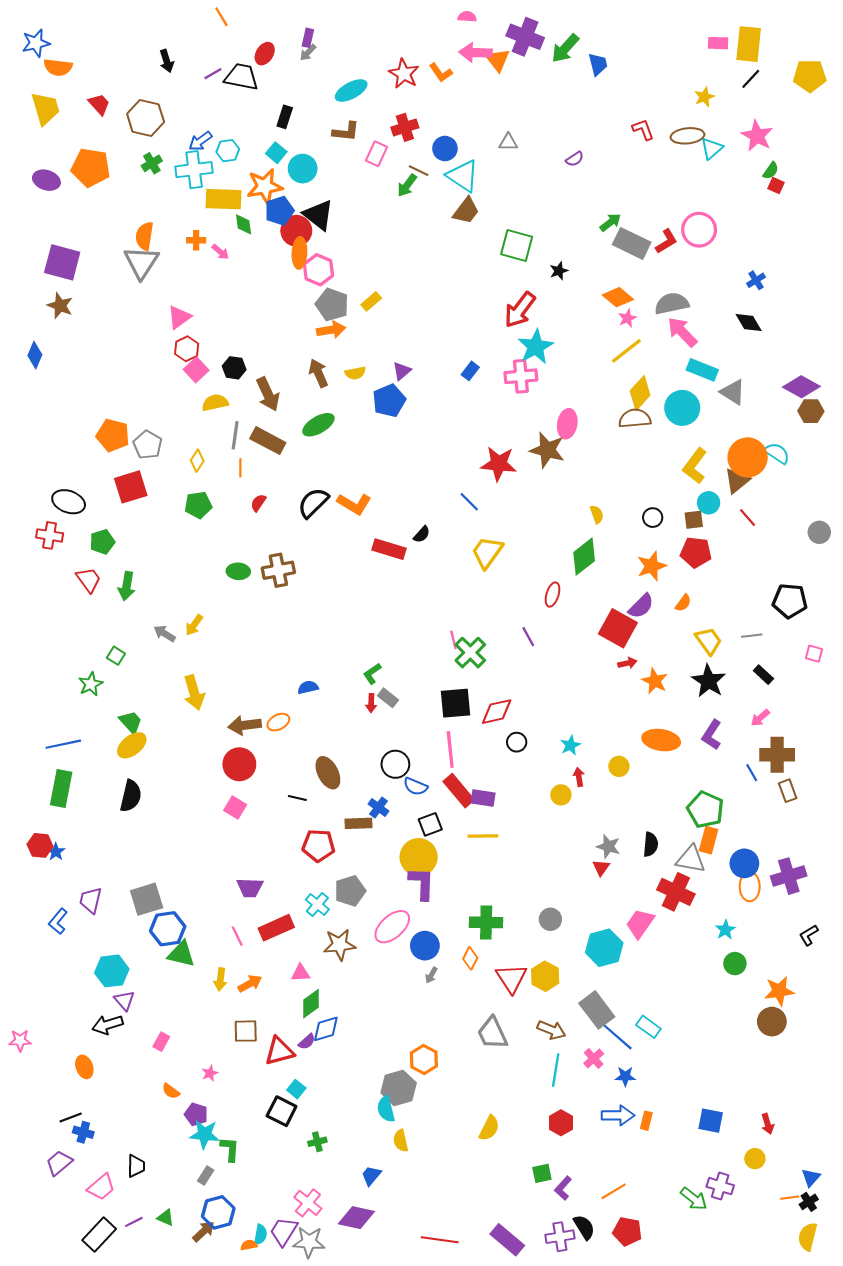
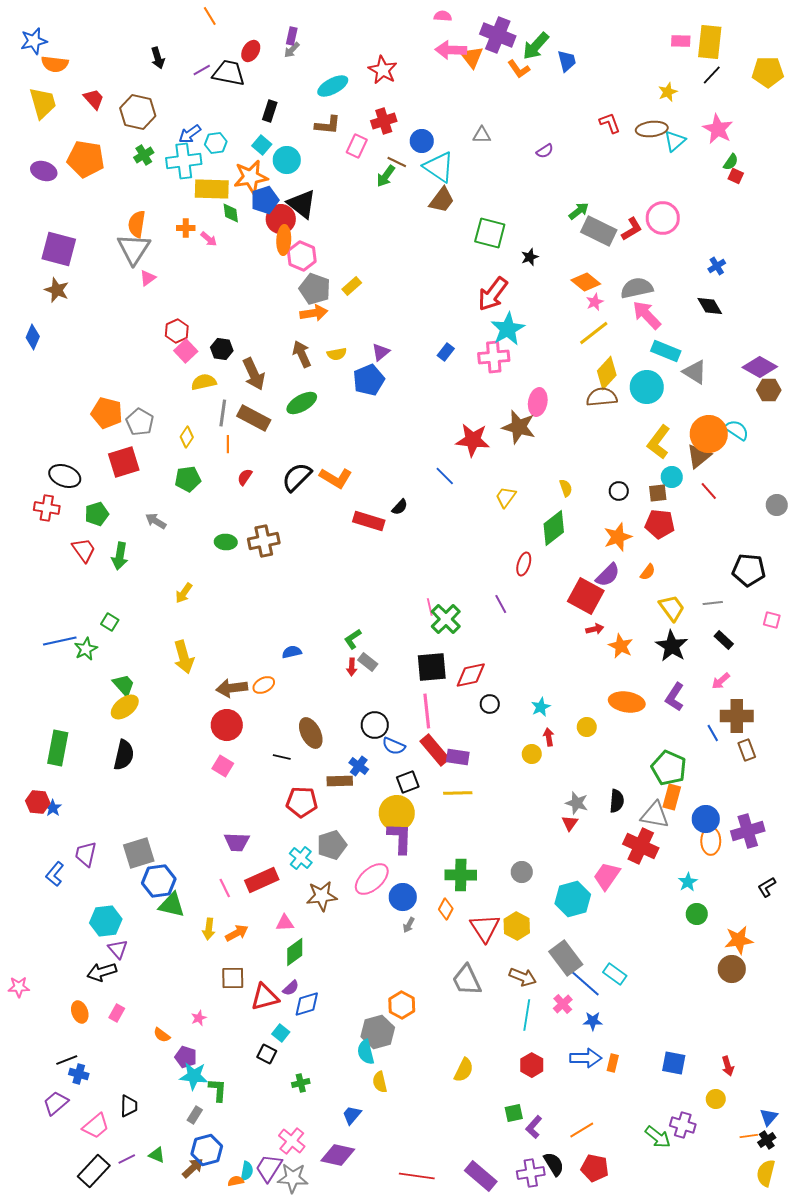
orange L-shape: (441, 73) -> (519, 69), moved
pink triangle: (179, 317) -> (148, 278), moved, size x0.7
yellow trapezoid: (487, 552) -> (506, 497), moved, size x0.7
gray arrow: (164, 634) -> (156, 521), moved
blue line: (63, 744) -> (60, 641), moved
blue diamond: (326, 1029) -> (307, 1004), moved
pink rectangle: (161, 1042) -> (117, 1013), moved
black square: (282, 1111) -> (267, 1054), size x0.7

